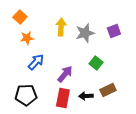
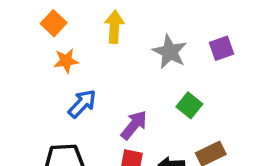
yellow arrow: (61, 27) -> (114, 27), moved
gray star: (85, 33) -> (170, 52), turned -30

